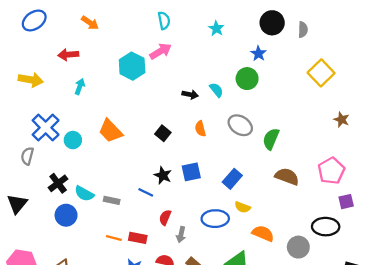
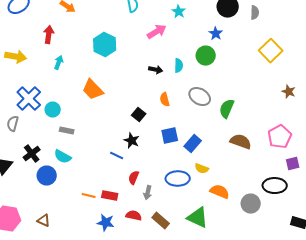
pink arrow: (161, 51) -> (157, 32), moved
red arrow: (68, 55) -> (49, 35), turned 102
cyan semicircle: (216, 90) -> (179, 66), turned 40
orange trapezoid: (110, 131) -> (93, 90), moved
black square: (163, 133) -> (139, 115), moved
blue square: (191, 172) -> (170, 136), moved
black cross: (58, 183) -> (32, 154), moved
gray rectangle: (112, 200) -> (67, 131), moved

